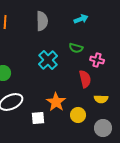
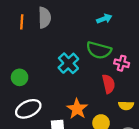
gray semicircle: (42, 21) -> (45, 18), moved
green semicircle: (76, 48) -> (99, 50), size x1.6

